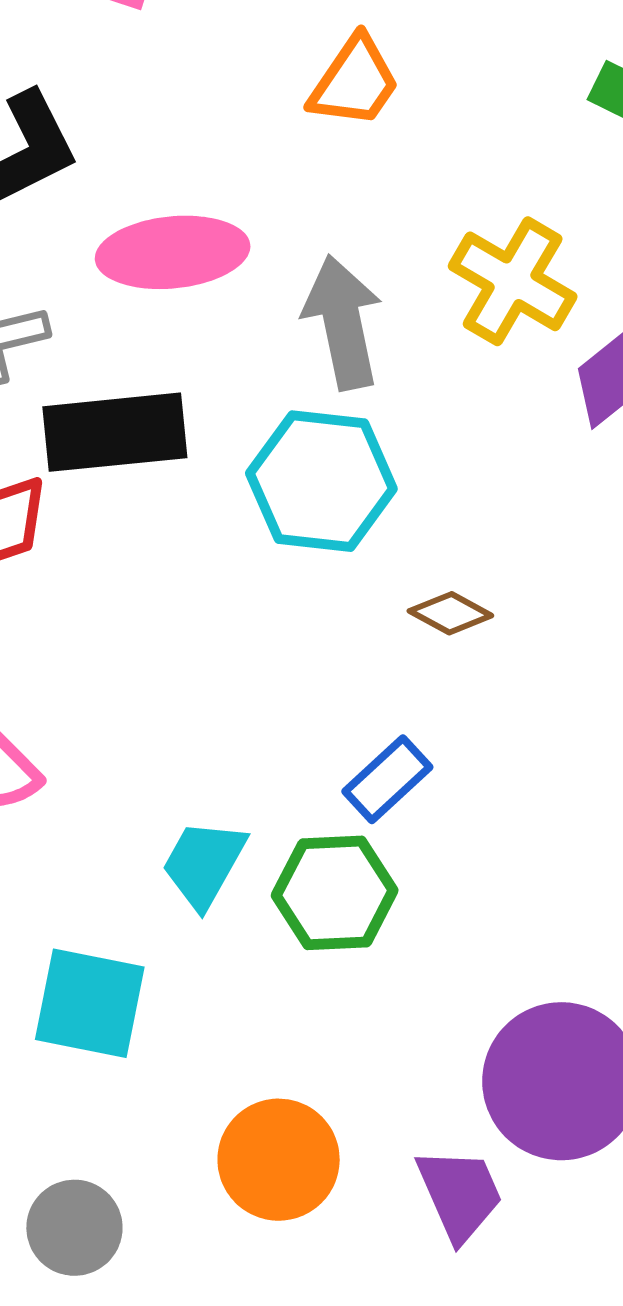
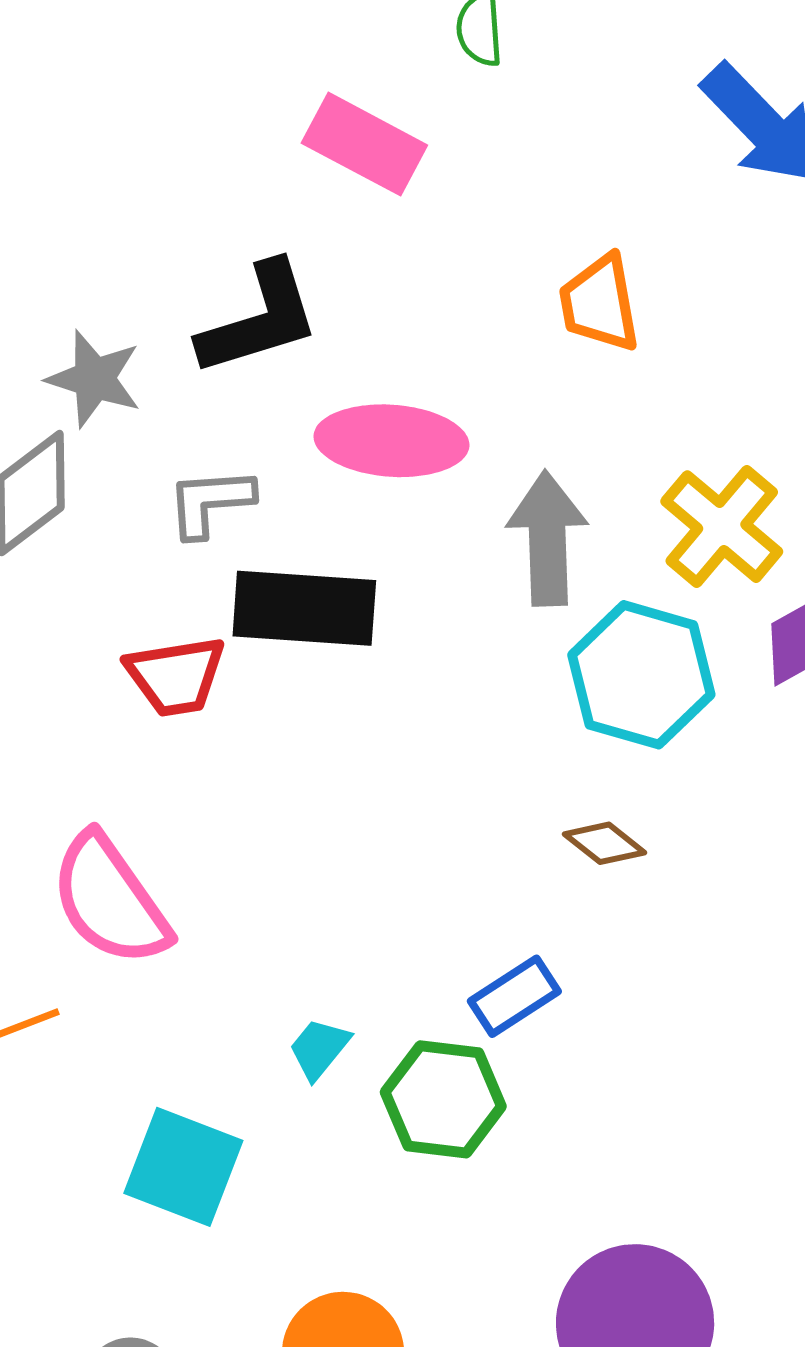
orange trapezoid: (355, 82) -> (600, 303), turned 126
cyan hexagon: (321, 481) -> (641, 675), moved
cyan trapezoid: (204, 864) -> (319, 1049), size x0.7

